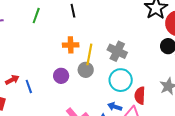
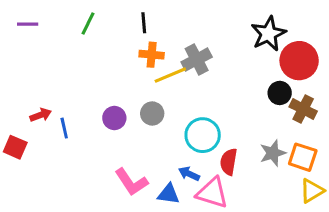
orange cross: (71, 45) -> (152, 55), moved
gray cross: (117, 51) -> (197, 60), moved, turned 30
yellow line: (89, 54) -> (170, 75), moved, turned 50

